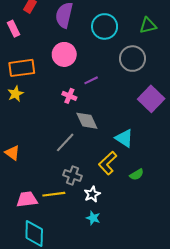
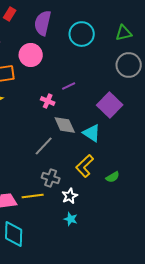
pink circle: (64, 54) -> (31, 55), moved
gray circle: (132, 59) -> (129, 65), moved
purple square: (151, 99) -> (110, 105), moved
cyan triangle: (124, 138) -> (92, 133), moved

